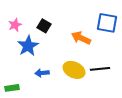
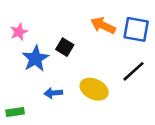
black square: (44, 26) -> (65, 47), moved
orange arrow: (81, 38) -> (103, 25), moved
black line: (100, 69) -> (134, 71), moved, turned -36

